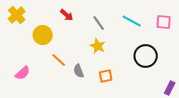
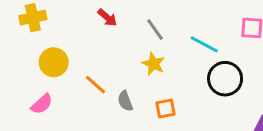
yellow cross: (17, 15) -> (33, 18), turned 30
cyan line: (132, 21) -> (204, 44), moved
yellow circle: (43, 35) -> (54, 62), moved

